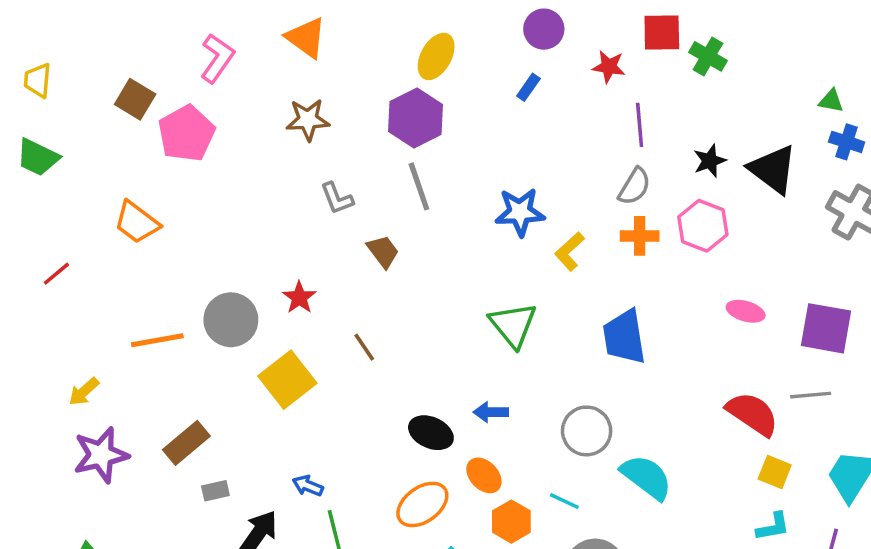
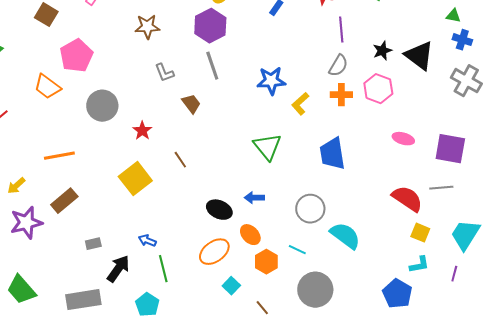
pink pentagon: (186, 133) -> (76, 56), moved
gray circle: (231, 320) -> (102, 106), moved
brown rectangle: (186, 443) -> (64, 201), moved

